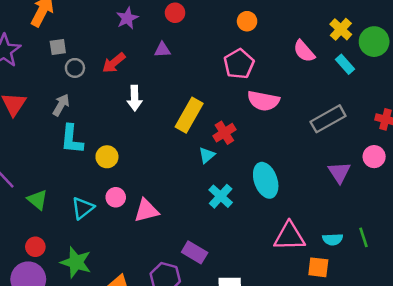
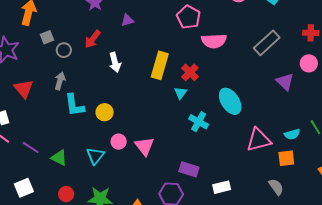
pink triangle: (146, 211) -> (144, 146), turned -40

